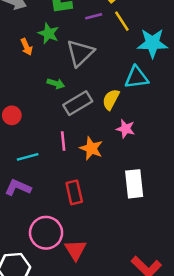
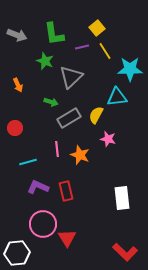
orange arrow: (26, 47) -> (18, 85), moved
white rectangle: (134, 184) -> (122, 198), moved
purple L-shape: (18, 187) -> (38, 187), moved

